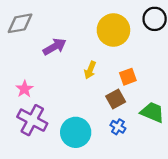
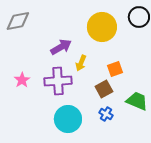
purple arrow: (55, 47) -> (61, 47), moved
purple cross: (32, 120) -> (58, 81), moved, turned -32

